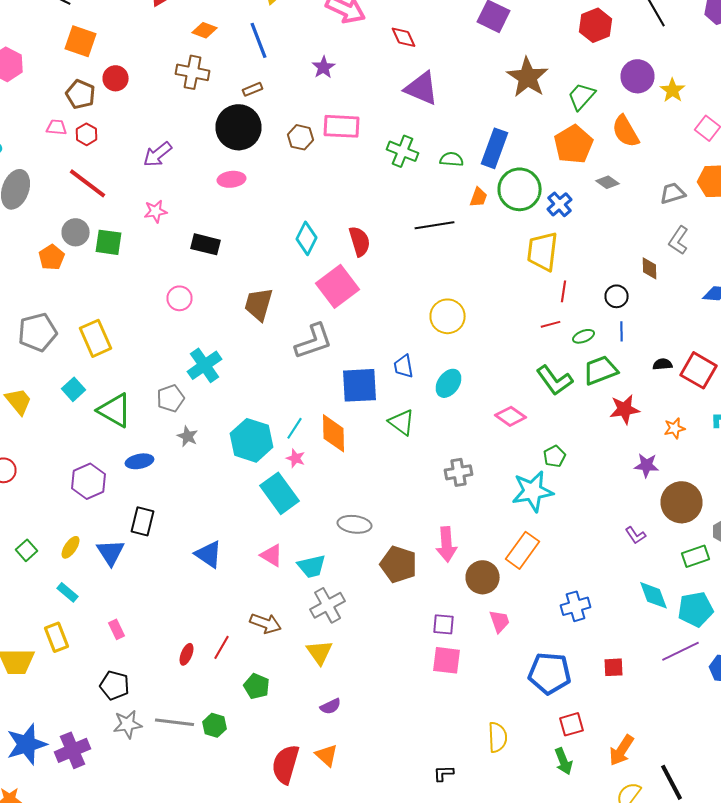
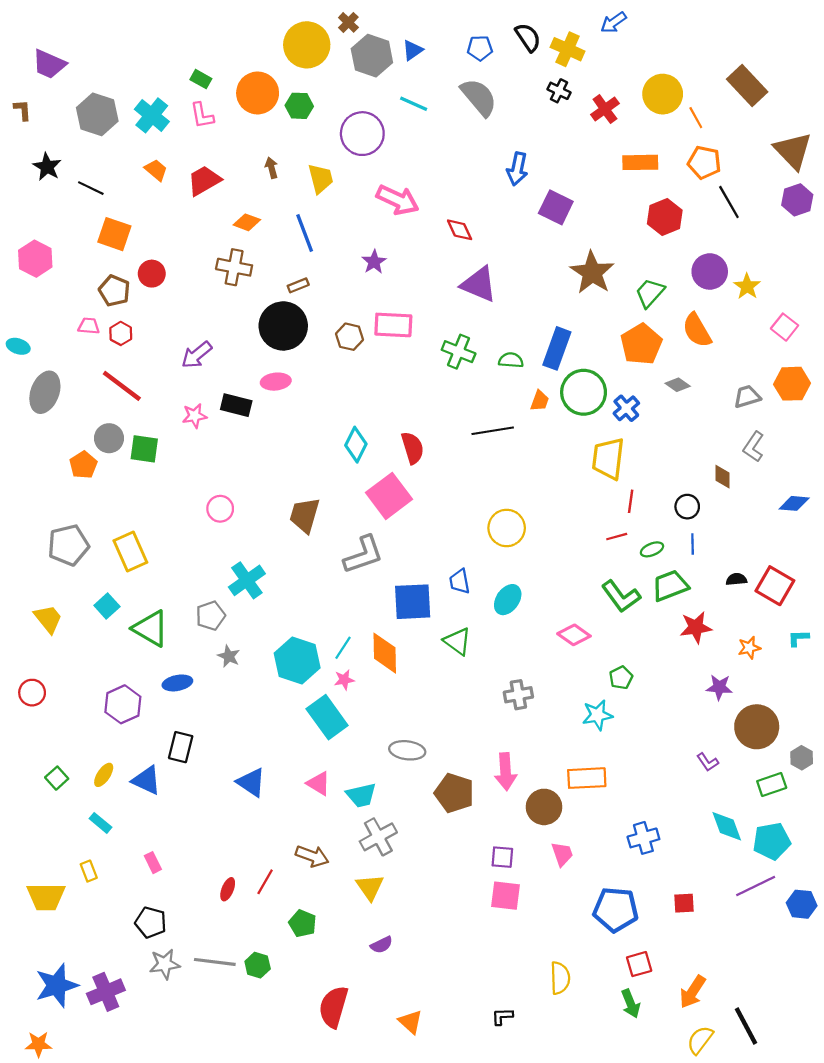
black rectangle: (206, 244) -> (236, 405), moved
pink star: (296, 458) -> (344, 680), turned -30
cyan star: (532, 491) -> (597, 715), size x0.7
orange rectangle: (522, 550) -> (587, 778), turned 51
blue triangle: (110, 552) -> (146, 780), turned -32
yellow rectangle: (56, 637) -> (89, 871), size x0.7
orange triangle: (326, 755) -> (410, 1022), moved

